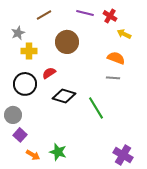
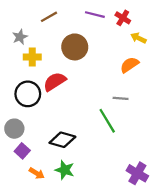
orange semicircle: (116, 58) -> (130, 65), turned -54
red semicircle: (49, 73) -> (55, 82), size x1.5
gray line: (113, 78) -> (121, 98), moved
black diamond: (64, 96) -> (62, 140), moved

